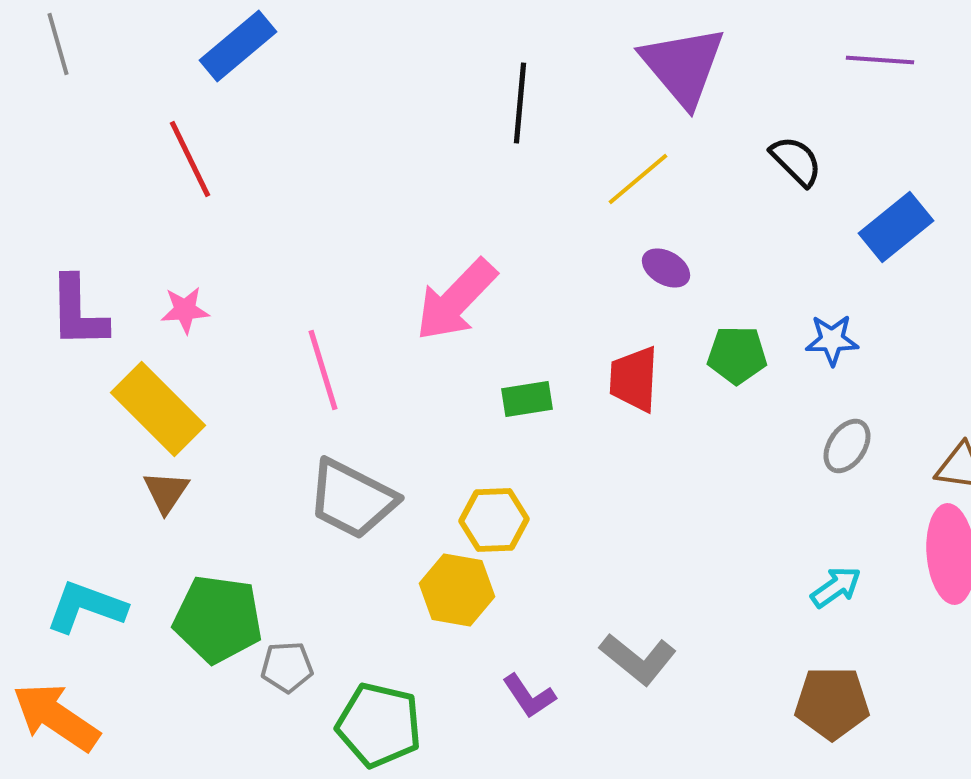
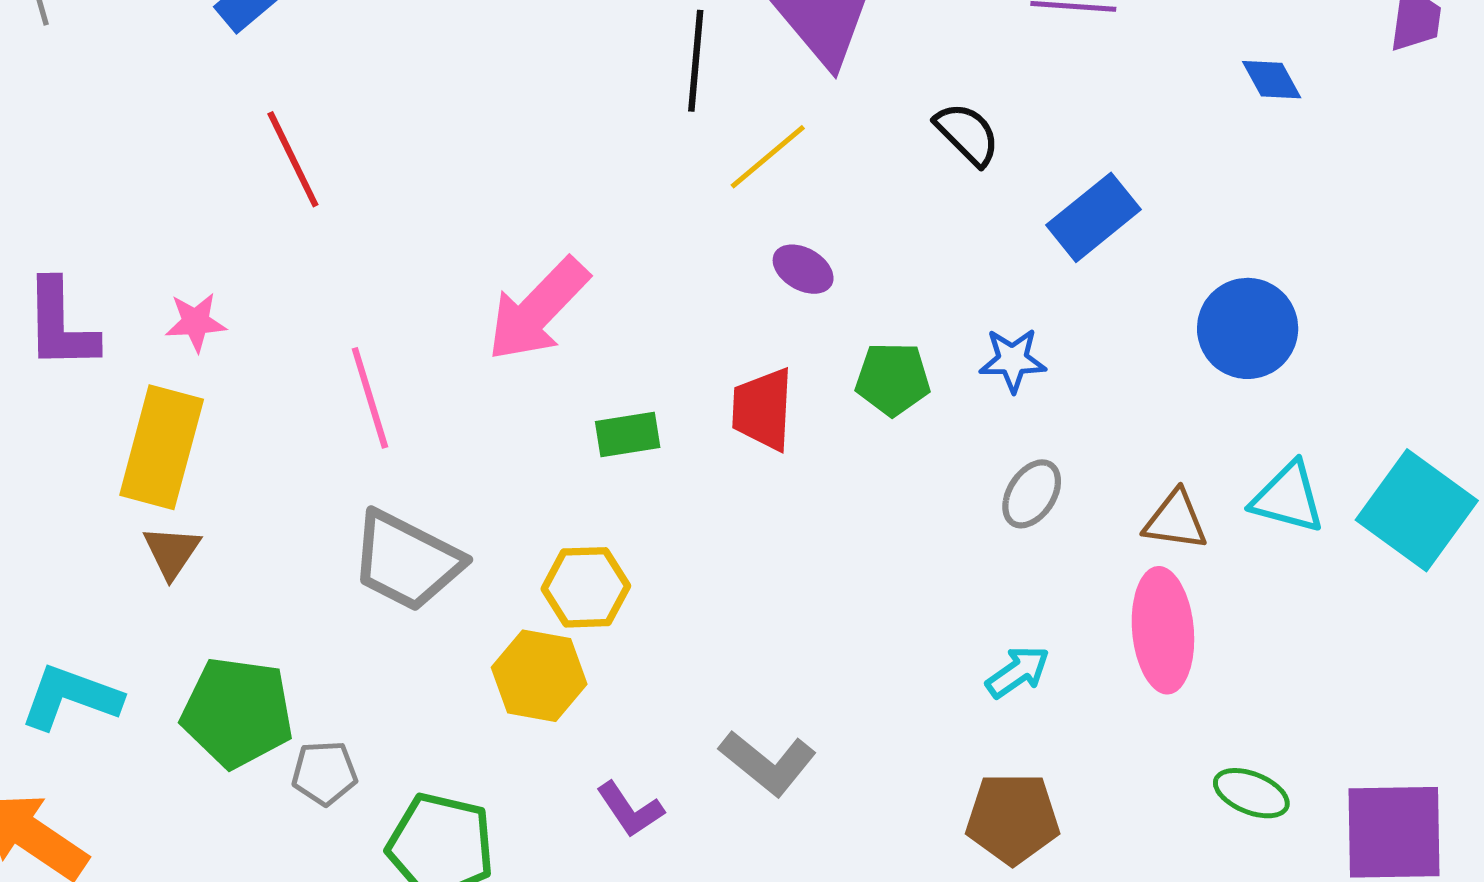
black line: (520, 103) -> (696, 61), moved
red line: (190, 159) -> (293, 159), moved
yellow rectangle: (158, 409) -> (162, 447), turned 60

